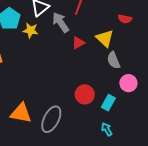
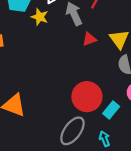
red circle: (85, 94) -> (87, 97), size x1.4
gray ellipse: (51, 119) -> (72, 131), moved

